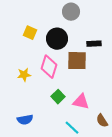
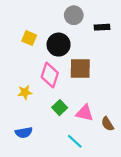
black rectangle: (94, 44) -> (102, 27), moved
yellow star: (24, 75) -> (25, 92), moved
brown semicircle: (102, 121) -> (107, 124), moved

